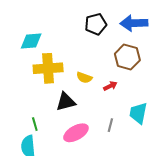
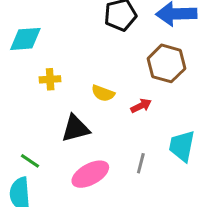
yellow cross: (48, 68) -> (50, 79), size x0.5
green line: (35, 124) -> (30, 161), turned -40

